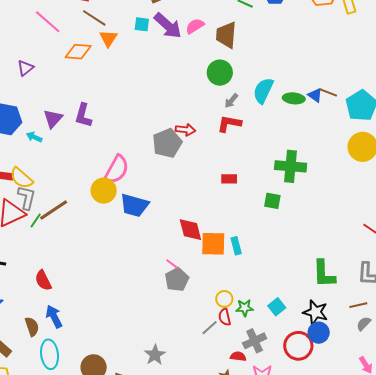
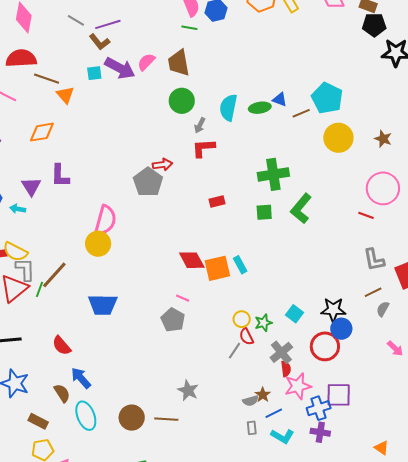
orange diamond: (78, 52) -> (42, 132), moved
brown line: (328, 92) -> (301, 113), moved, turned -30
blue trapezoid: (134, 205) -> (103, 305), moved
green L-shape: (324, 274) -> (301, 208), moved, turned 56
gray pentagon: (177, 280) -> (173, 320), moved
red semicircle: (238, 356) -> (286, 369), moved, turned 91

